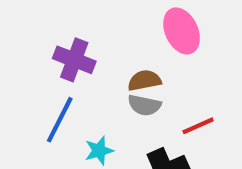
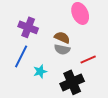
brown semicircle: (144, 80) -> (62, 37), turned 35

